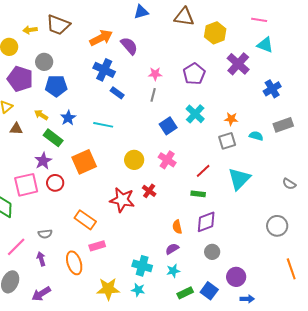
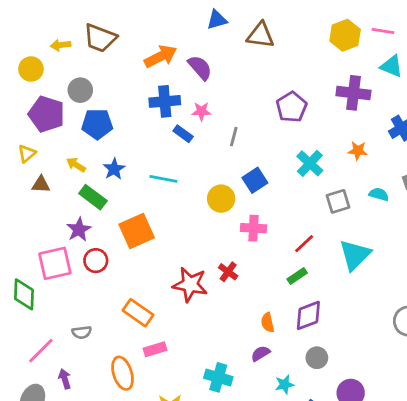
brown triangle: (184, 17) -> (261, 35), moved
yellow hexagon: (215, 33) -> (345, 35), moved
purple cross: (238, 64) -> (353, 93), turned -35
blue cross: (104, 70) -> (165, 101), turned -30
pink star: (155, 74) -> (201, 111), moved
cyan cross: (195, 114) -> (310, 163), moved
orange star: (231, 119) -> (358, 151), moved
yellow circle: (134, 160) -> (221, 199), moved
pink cross: (167, 160) -> (253, 228), turned -30
green rectangle: (198, 194) -> (297, 276), turned -40
purple arrow: (41, 259) -> (65, 379), moved
cyan star: (173, 271) -> (284, 384), moved

